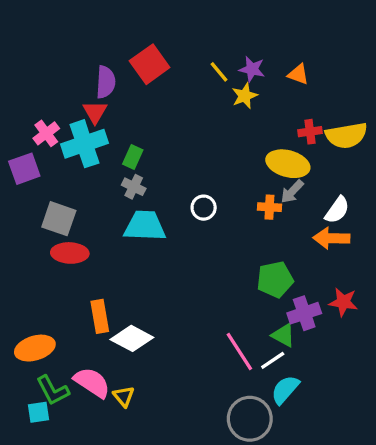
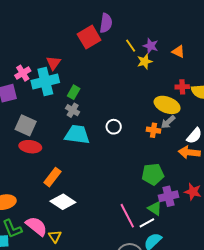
purple semicircle: (106, 82) -> (106, 23), moved
orange rectangle: (100, 316) -> (52, 177), moved, turned 42

